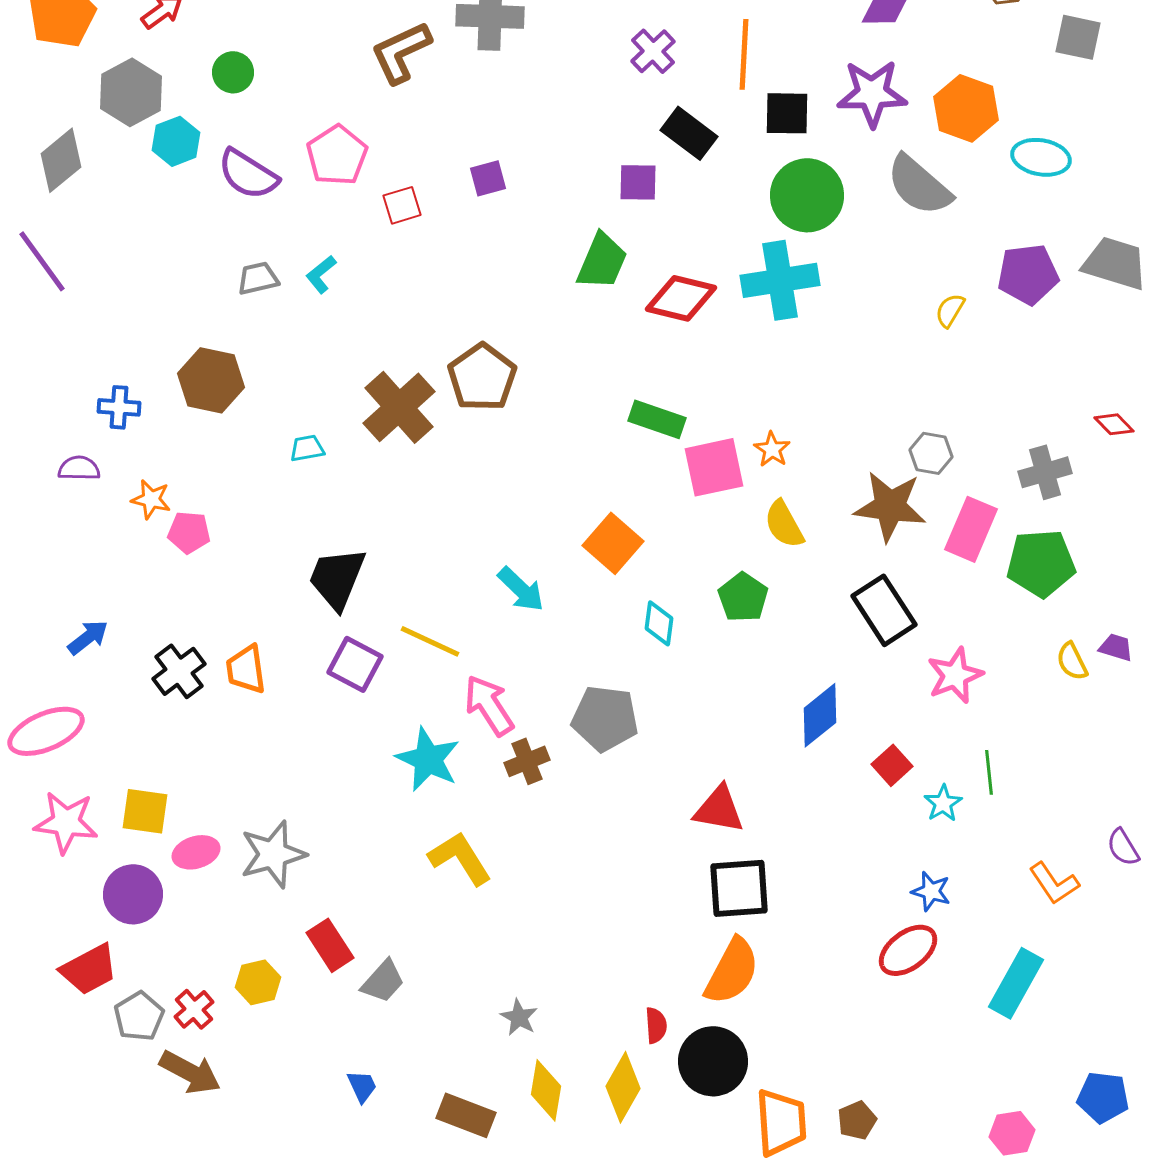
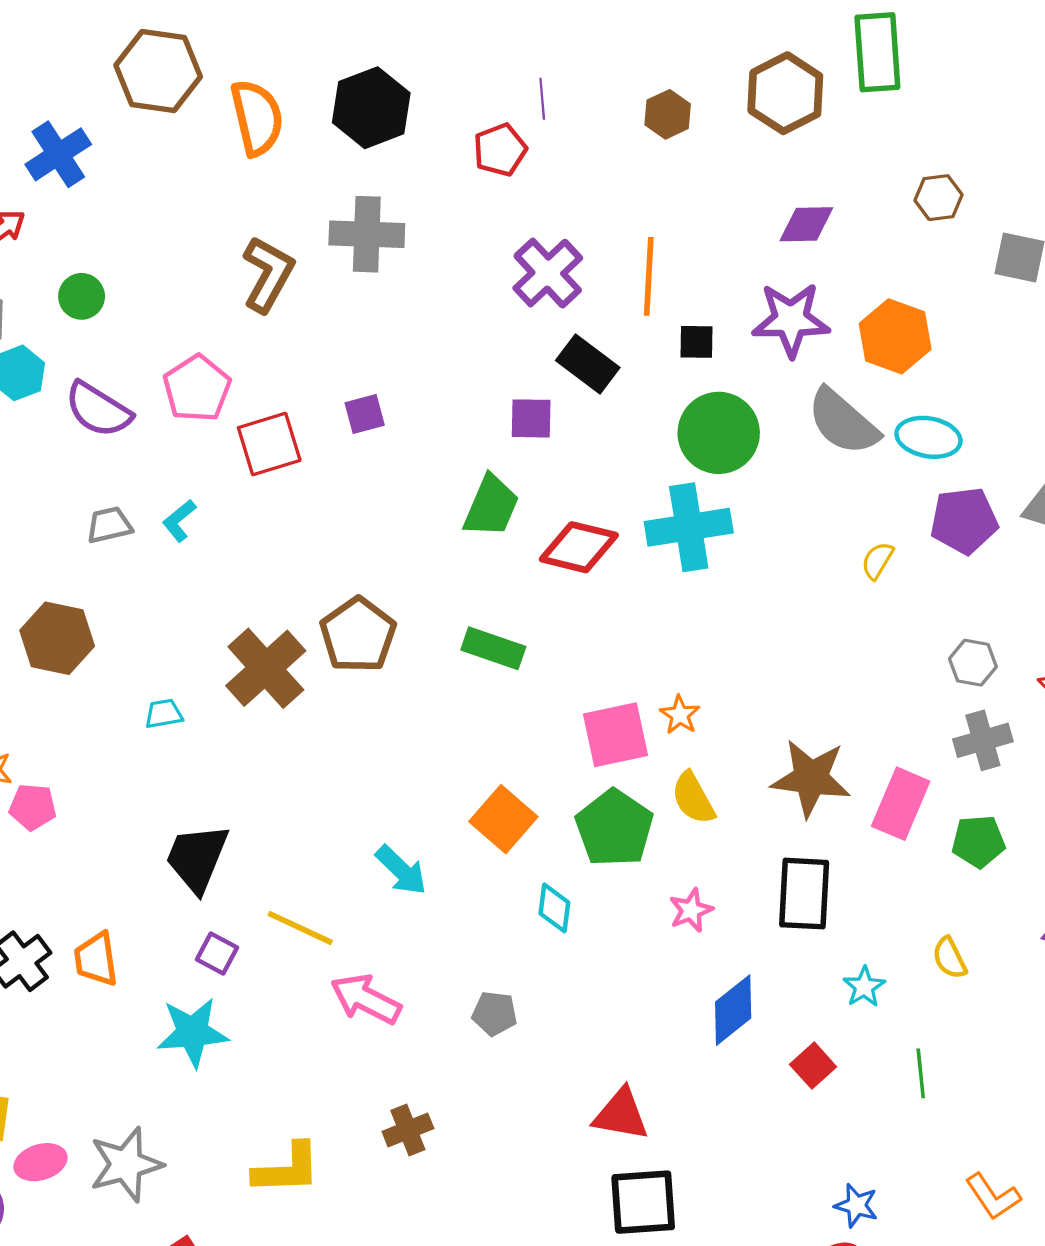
purple cross: (653, 51) -> (548, 273), size x1.4
brown L-shape: (401, 52) -> (268, 274), turned 144
black square: (787, 113) -> (696, 342), size x0.7
cyan ellipse: (1041, 157) -> (928, 437), moved
red square: (402, 205) -> (269, 444), size x1.5
green rectangle: (657, 419) -> (493, 648), moved
gray hexagon: (931, 453) -> (973, 663), moved
green pentagon: (1041, 563) -> (978, 841), size x0.7
green pentagon: (743, 597) -> (614, 828), moved, size x1.4
black rectangle: (884, 610) -> (804, 894), turned 36
yellow semicircle: (1072, 661) -> (950, 958), moved
purple square: (355, 664) -> (217, 953), size x0.7
pink star: (955, 675) -> (691, 910), moved, size x0.7
pink arrow: (489, 705) -> (366, 999), turned -30
gray pentagon: (605, 718) -> (494, 1013), size x0.6
cyan star: (428, 759) -> (193, 1032), moved, turned -30
brown cross: (527, 761) -> (408, 1130), moved
cyan star: (943, 803) -> (864, 987), moved
yellow L-shape: (460, 858) -> (287, 1169), moved, turned 120

